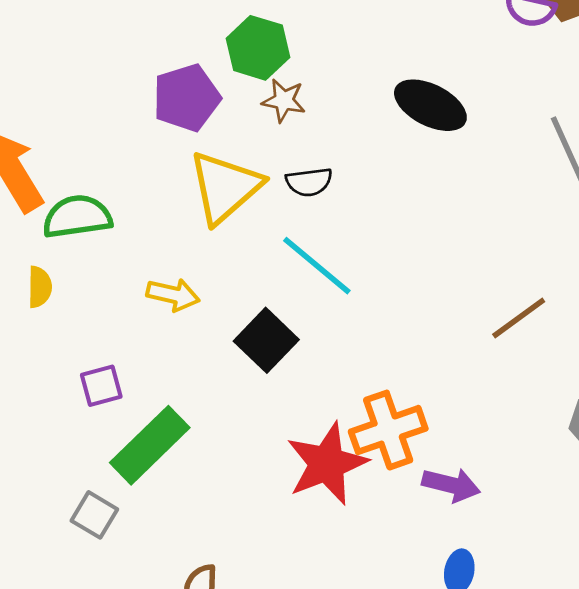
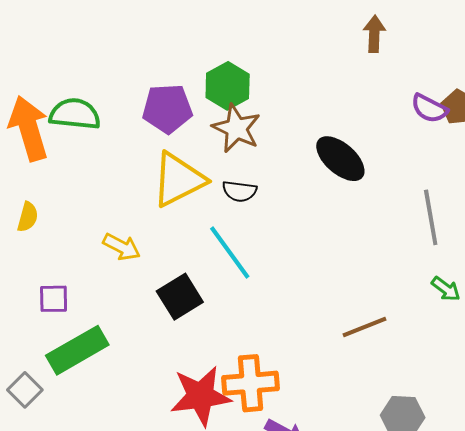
brown star: (284, 101) -> (236, 128), size x1.5
green semicircle: (77, 217) -> (75, 114), moved

